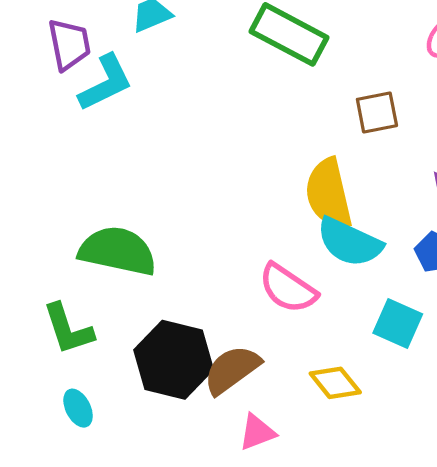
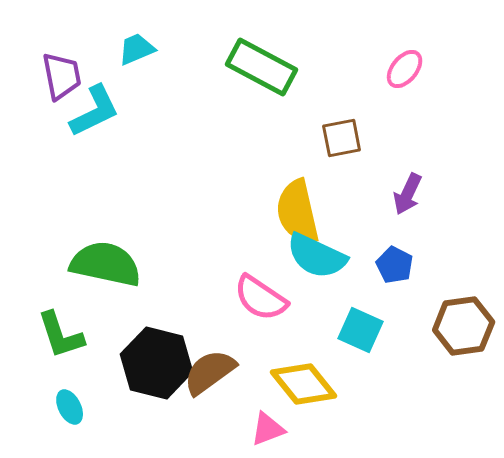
yellow diamond: (335, 383) -> (304, 384), size x1.4
pink triangle: (257, 432) -> (268, 429), moved

